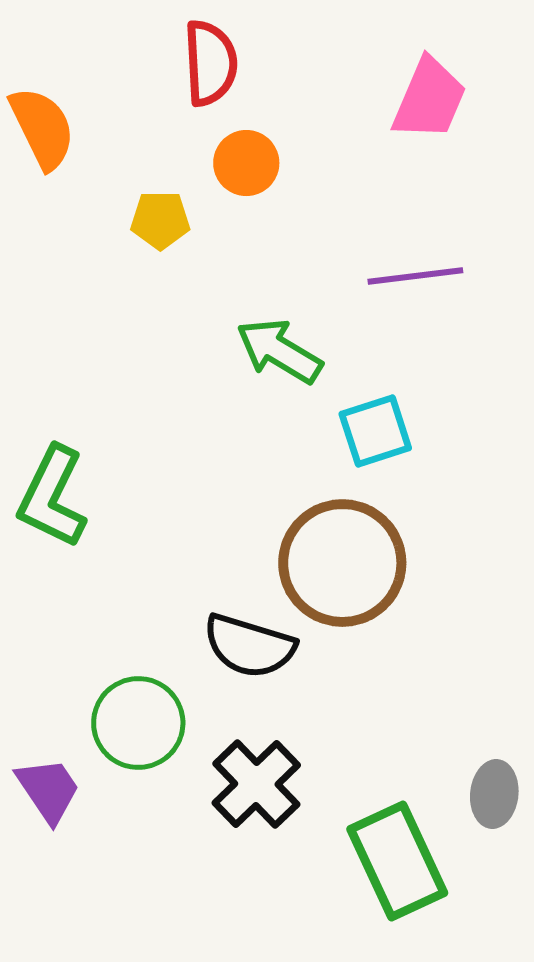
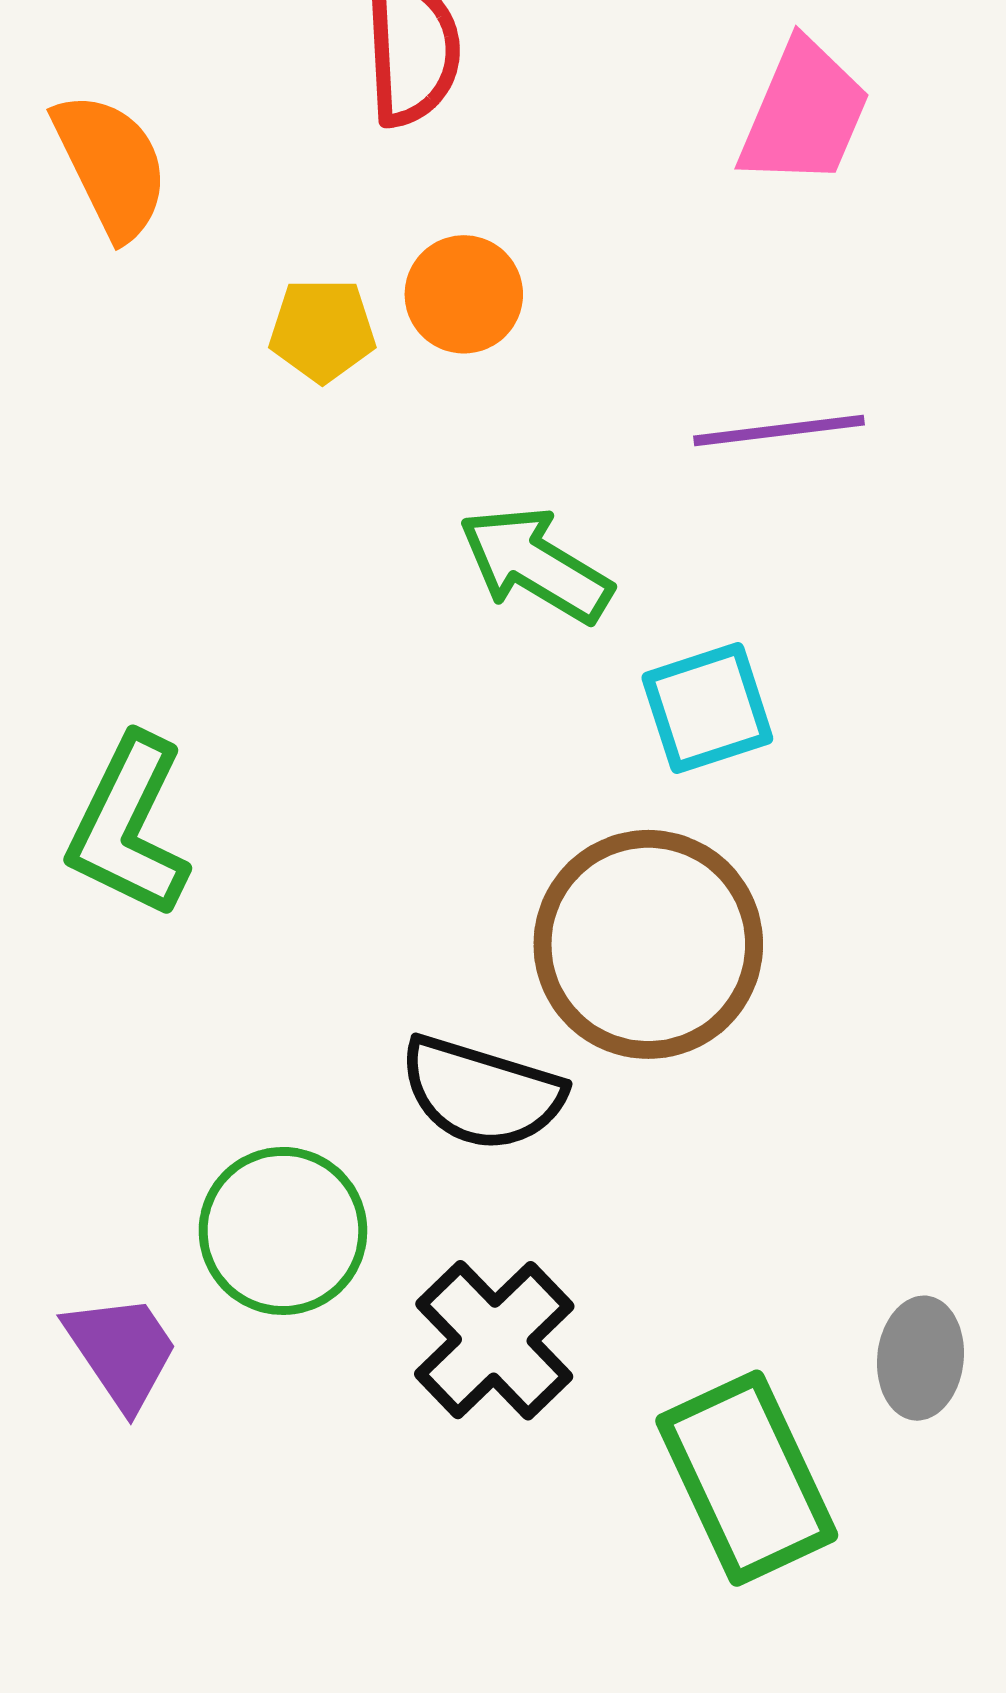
orange circle: (246, 163) -> (464, 294), moved

